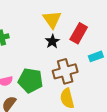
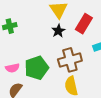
green pentagon: (31, 80) -> (37, 68), turned -30

